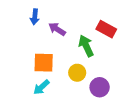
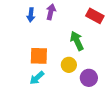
purple arrow: (57, 29) -> (51, 12), moved, turned 70
red rectangle: (106, 29) -> (95, 16), moved

